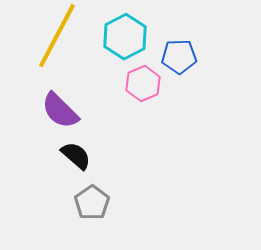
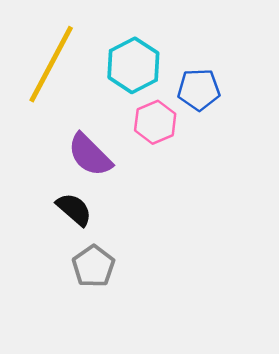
purple semicircle: (60, 111) -> (90, 155), moved

